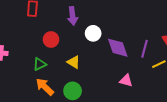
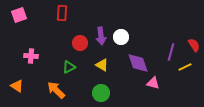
purple arrow: (73, 16) -> (101, 36), moved
purple diamond: (118, 48) -> (138, 63), moved
orange arrow: (45, 87) -> (56, 90), moved

